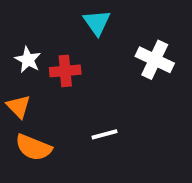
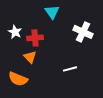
orange triangle: (19, 106) -> (30, 57), moved
white line: (104, 134) -> (70, 69), moved

